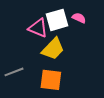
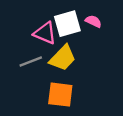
gray line: (14, 72) -> (31, 61), moved

